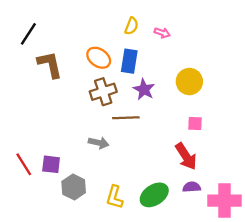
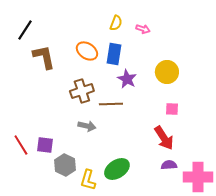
brown cross: (103, 92) -> (82, 91), moved
green ellipse: (154, 195) -> (117, 169), moved
yellow L-shape: (115, 197) -> (88, 180), moved

